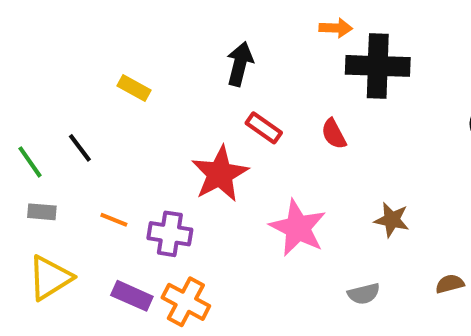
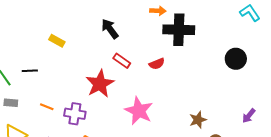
black arrow: (240, 64) -> (110, 29), turned -50
red semicircle: (334, 134) -> (157, 64), turned -84
black line: (80, 148) -> (30, 71), turned -56
brown star: (392, 220) -> (198, 120), moved, turned -30

